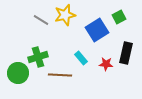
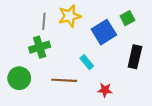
gray line: (41, 20) -> (44, 21), turned 63
green cross: (38, 57) -> (40, 47), moved
red star: (106, 64) -> (105, 90), moved

